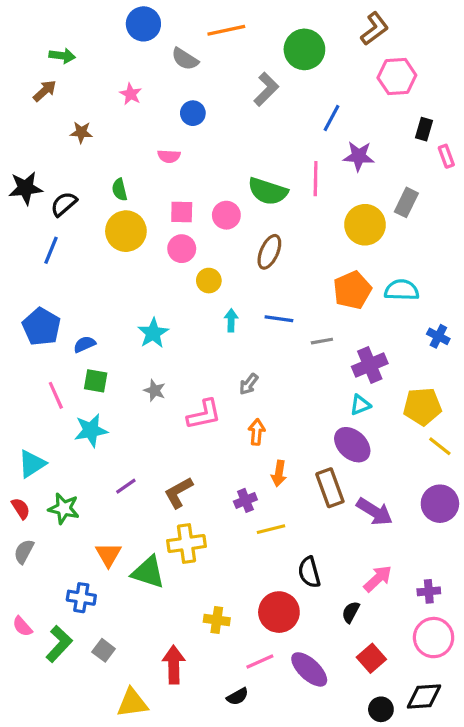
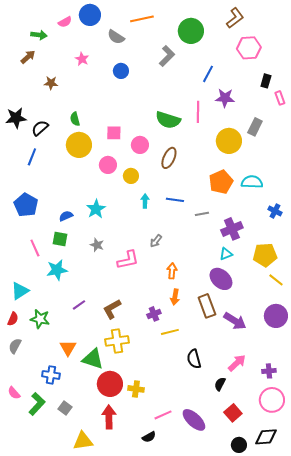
pink semicircle: (169, 156) -> (65, 22), moved, turned -32
pink circle: (226, 215) -> (140, 145), moved
pink circle: (182, 249) -> (108, 165), moved
blue semicircle: (84, 344) -> (66, 216), moved
orange arrow: (257, 432) -> (172, 271), moved
red semicircle: (21, 508) -> (13, 319), turned 56
red circle: (279, 612) -> (110, 384), moved

